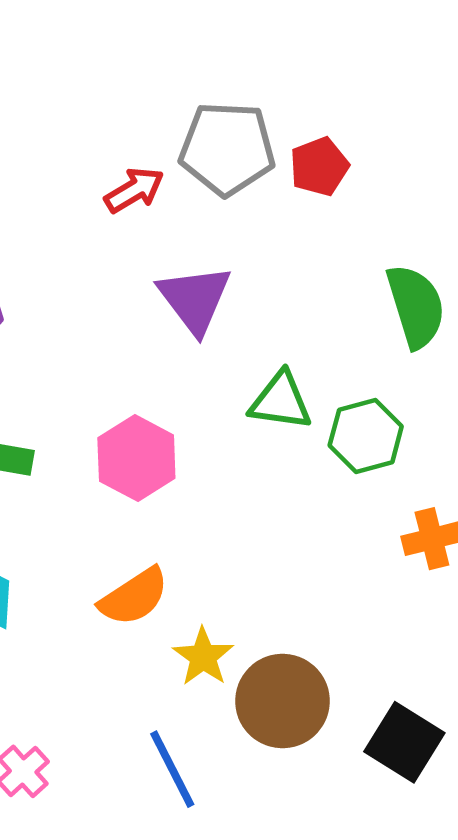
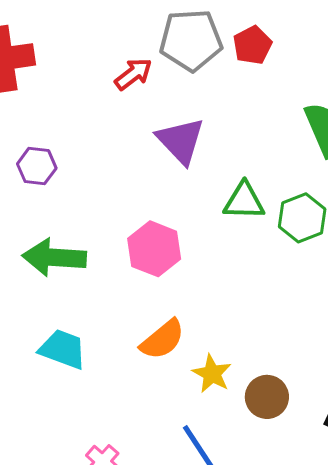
brown circle: (282, 701) -> (267, 397), size x0.7

